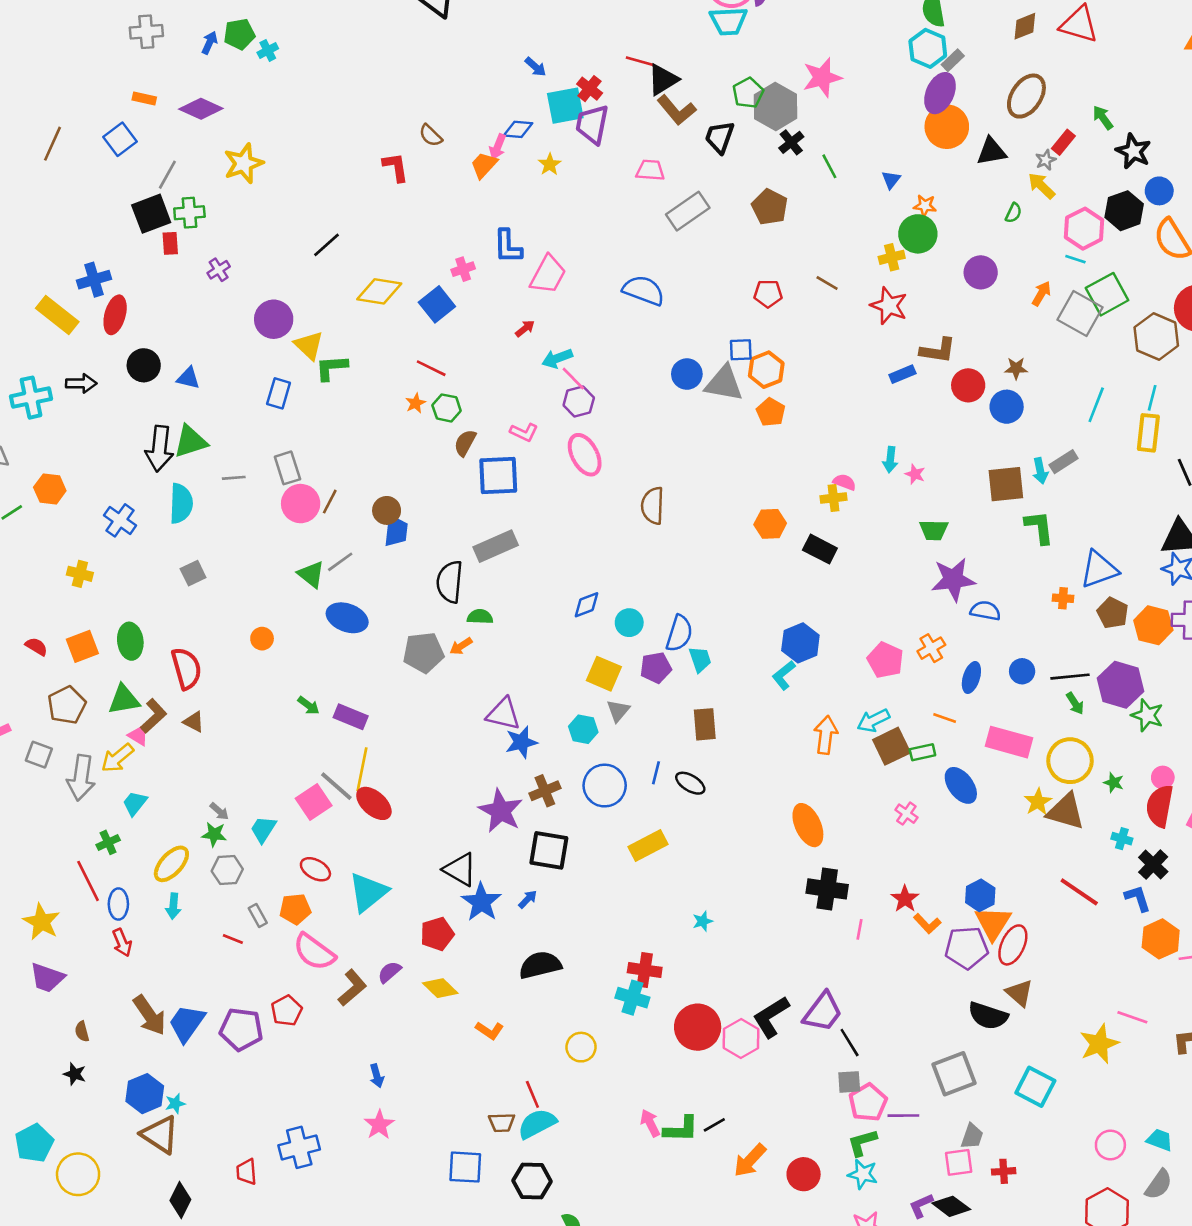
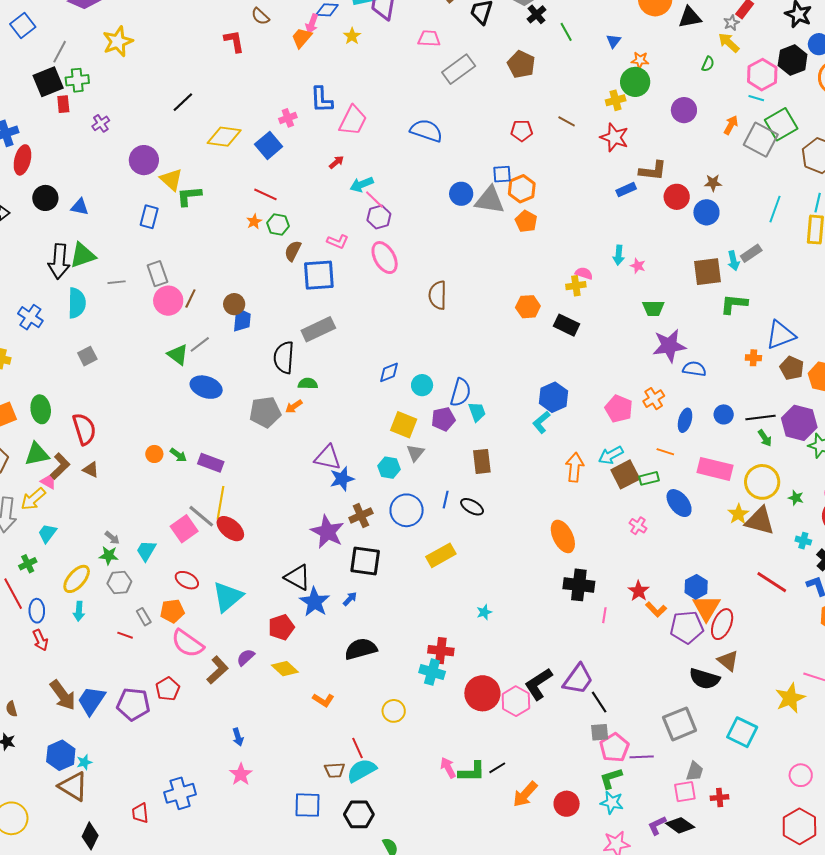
green L-shape: (1039, 527) -> (734, 304), turned -76
orange circle: (262, 639) -> (154, 454), moved

